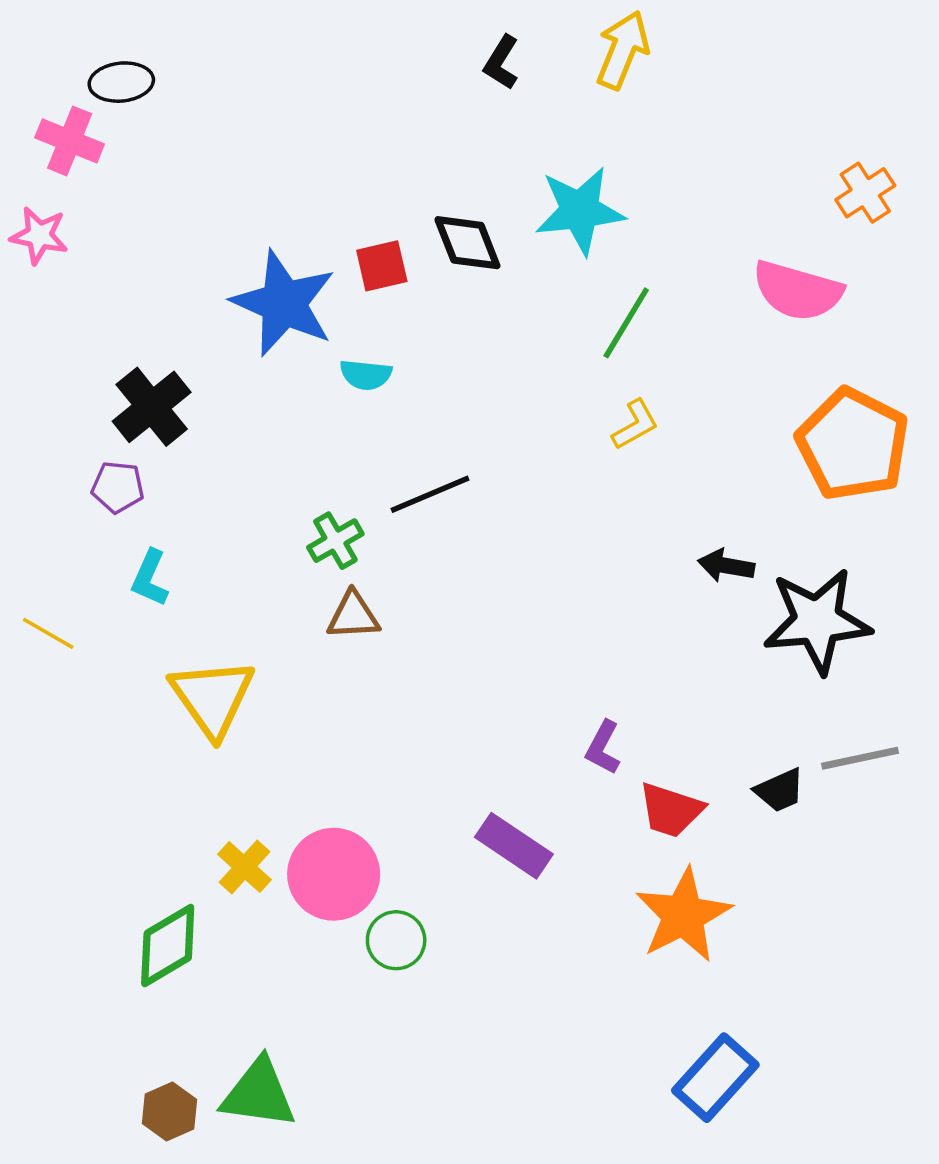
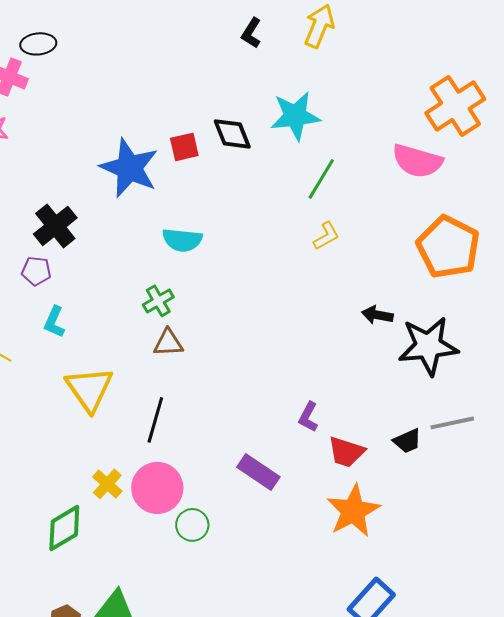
orange cross: (865, 193) -> (455, 106), size x1.8
cyan semicircle: (366, 375) -> (182, 240), moved, size x1.4
black line: (430, 494) -> (155, 420), moved, turned -51

